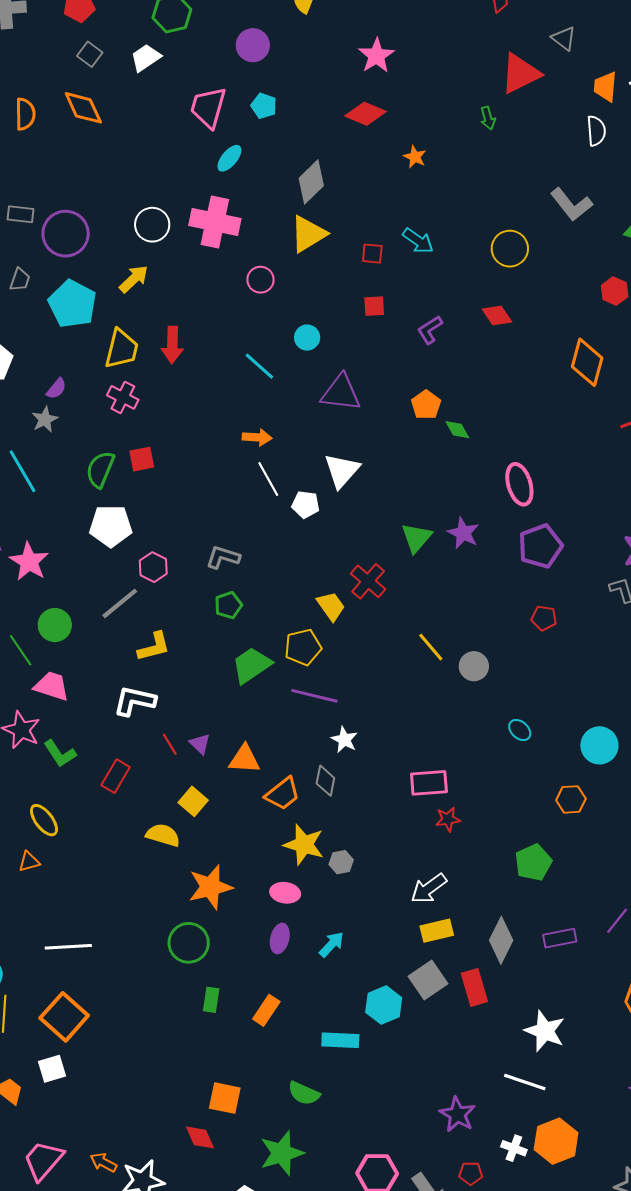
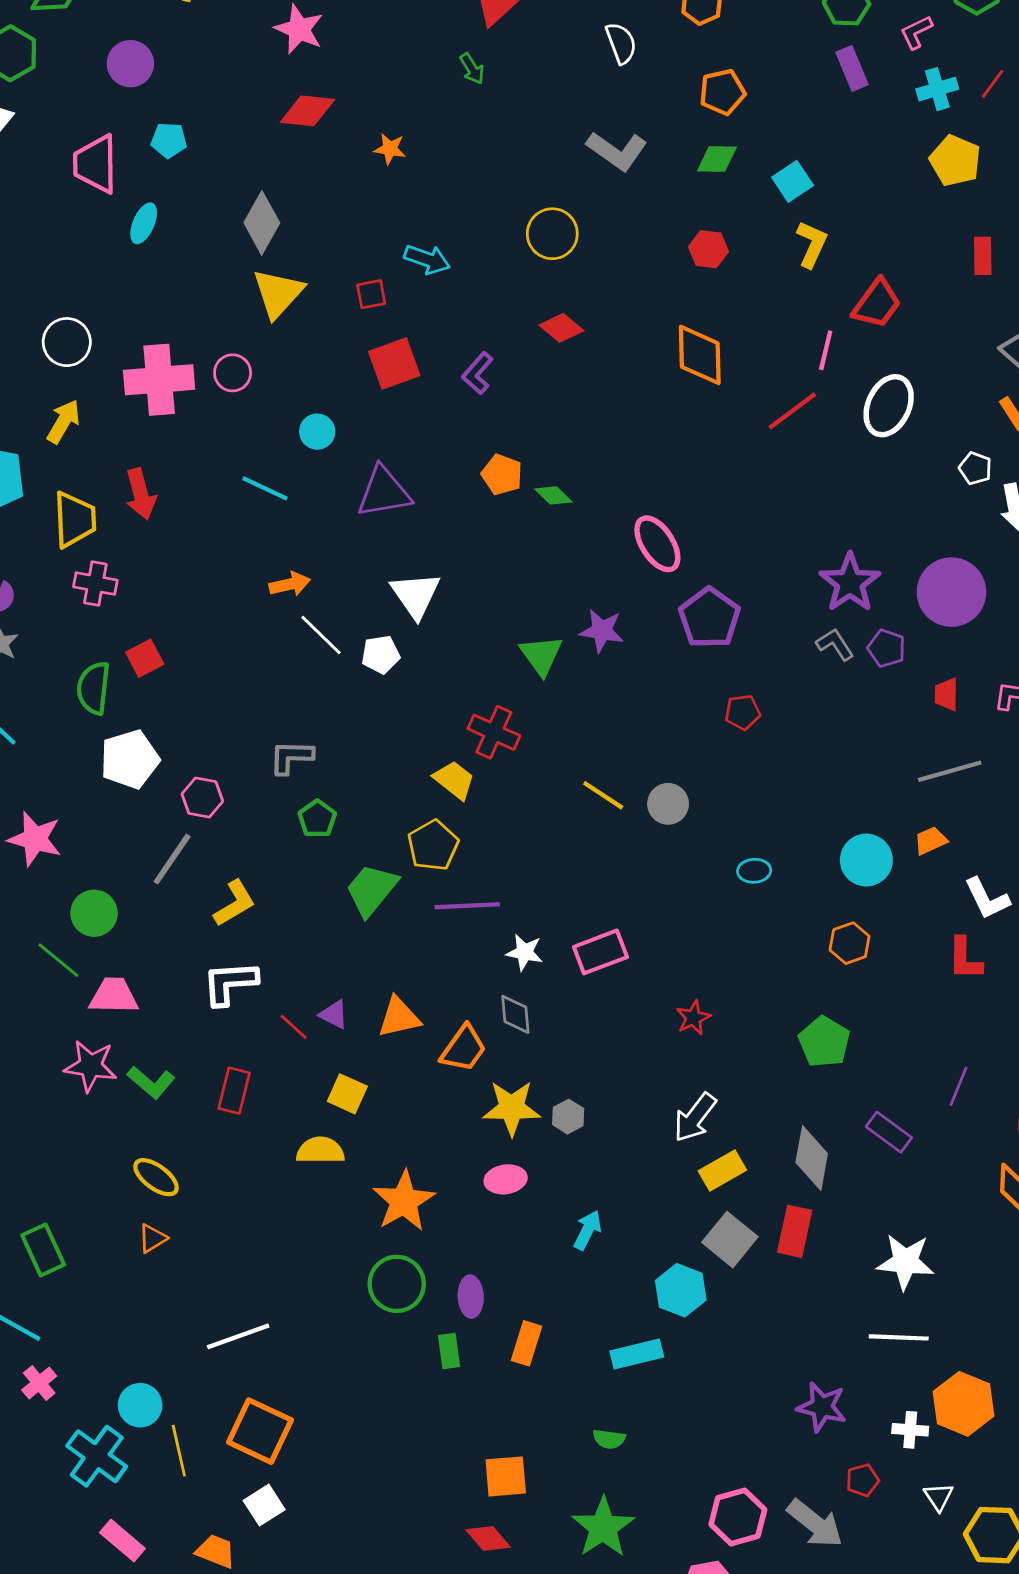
pink cross: (215, 222) -> (159, 380), moved
red square: (374, 306) -> (394, 363), size x1.6
cyan ellipse: (520, 730) -> (754, 871), turned -30
pink rectangle: (429, 783) -> (600, 952), moved
purple ellipse: (280, 938) -> (471, 1297), moved
purple rectangle: (560, 938) -> (889, 1132), turned 64
red rectangle: (474, 987) -> (795, 1231), turned 45
green semicircle: (304, 1093) -> (609, 1439), size x0.7

